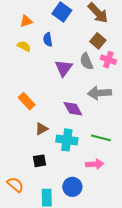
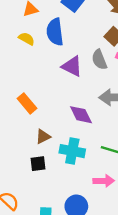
blue semicircle: (48, 40) -> (55, 32), size x1.6
purple triangle: (64, 68) -> (72, 66), turned -42
black square: (40, 161) -> (38, 164), moved

